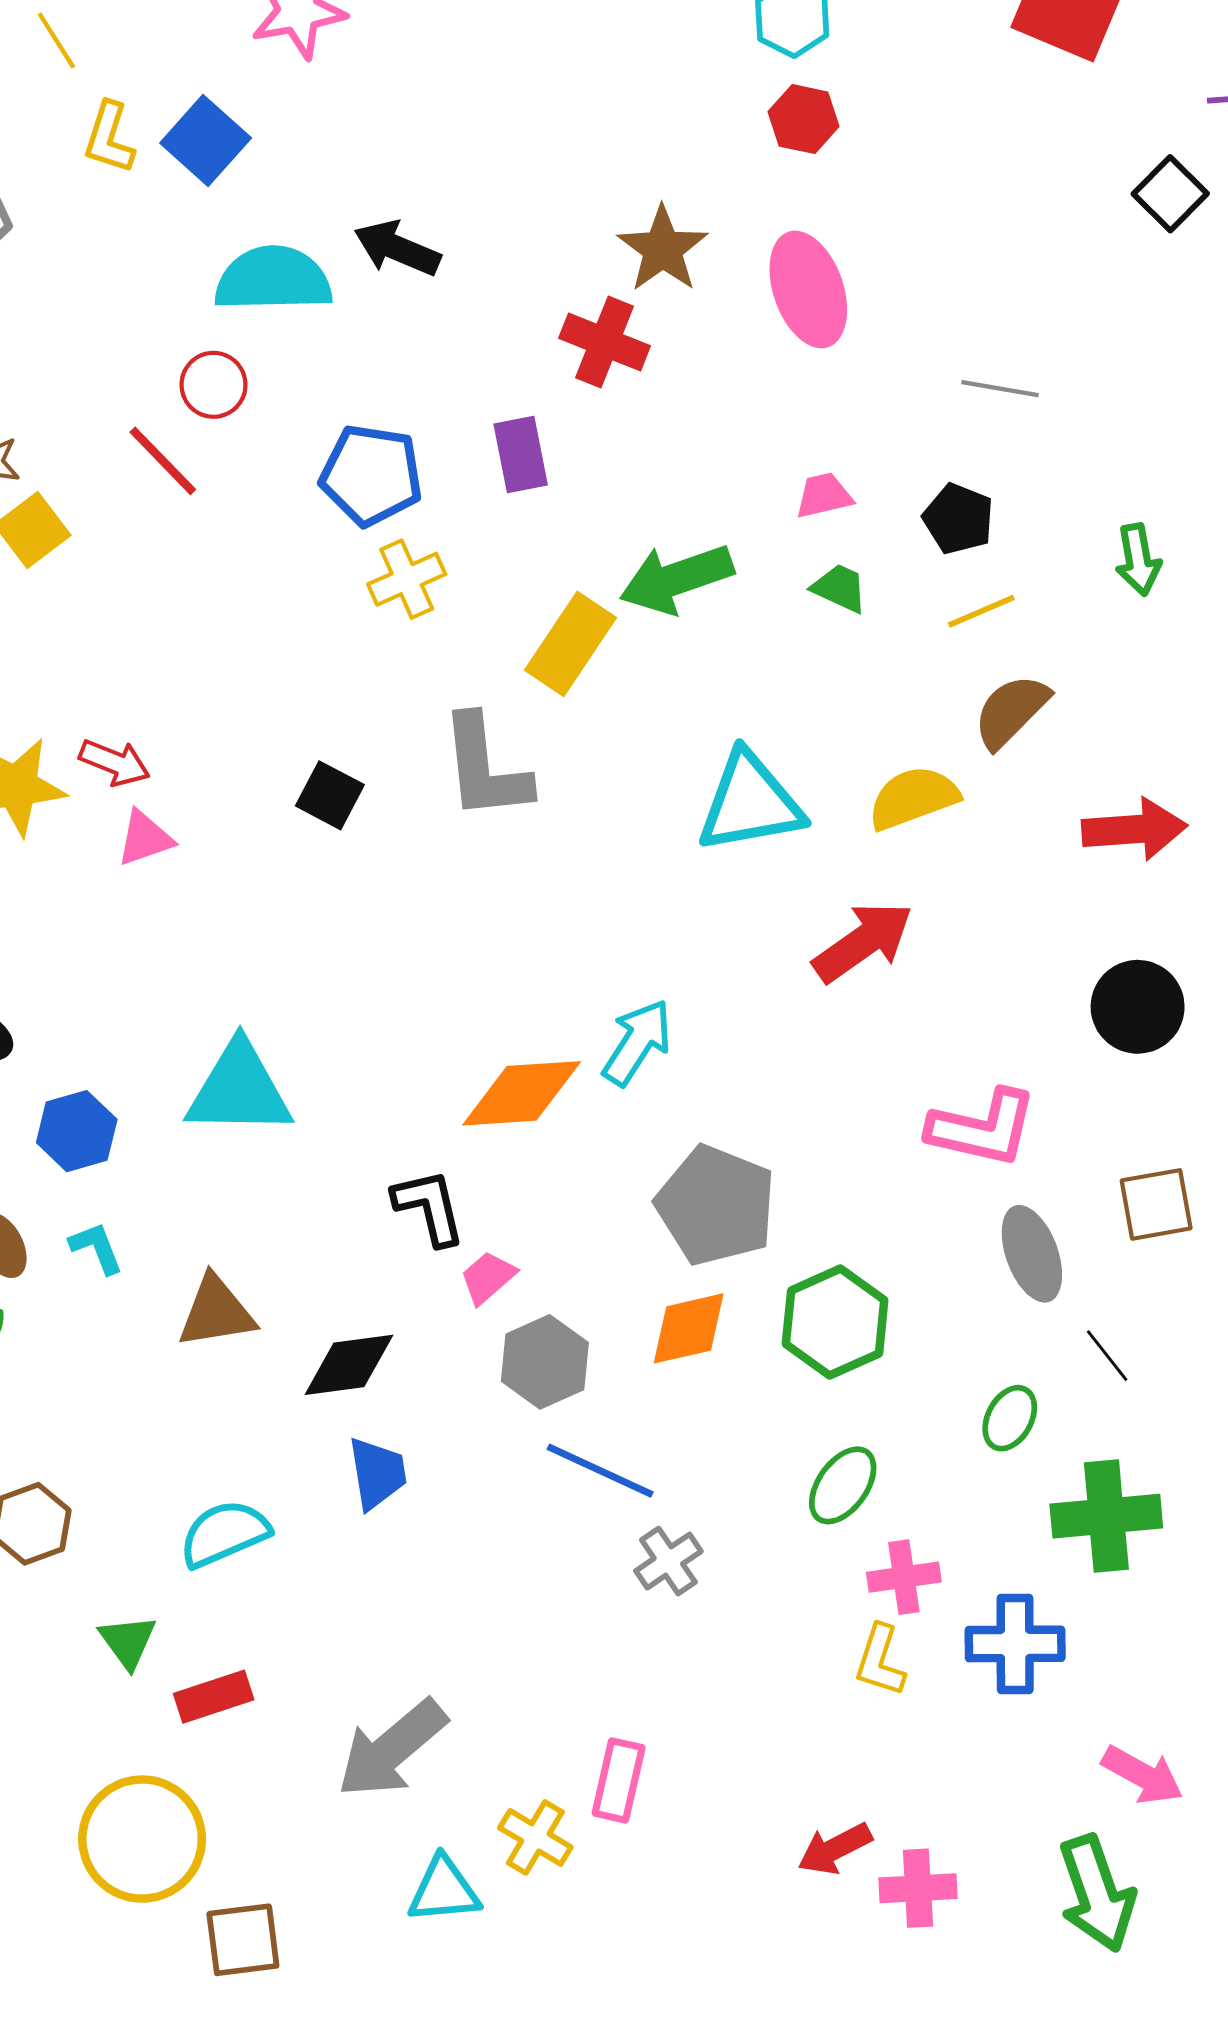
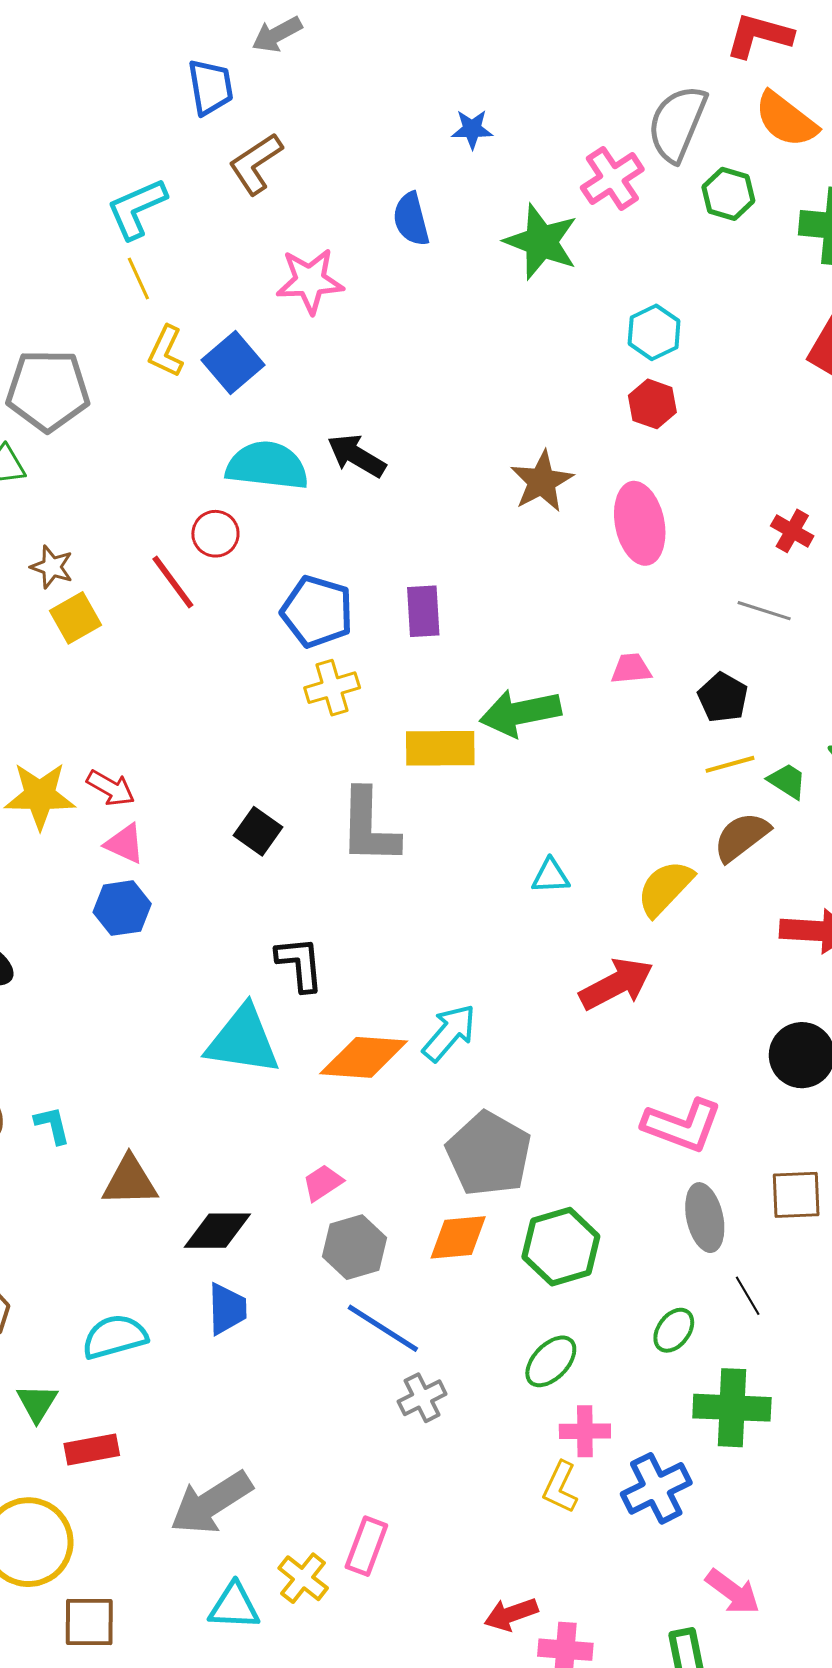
red cross: (605, 342) -> (792, 531), moved, size x0.7
green trapezoid: (840, 588) -> (787, 781), moved
yellow rectangle: (570, 644) -> (440, 748), turned 48
yellow semicircle: (913, 798) -> (665, 888), turned -34
cyan triangle: (750, 803) -> (551, 876), size x0.5
pink triangle: (145, 838) -> (125, 844), turned 36
cyan triangle: (239, 1089) -> (243, 1040), moved
blue hexagon: (77, 1131) -> (122, 908), moved
black L-shape: (429, 1207) -> (300, 964), moved
blue cross: (1015, 1644) -> (656, 1488), turned -34

